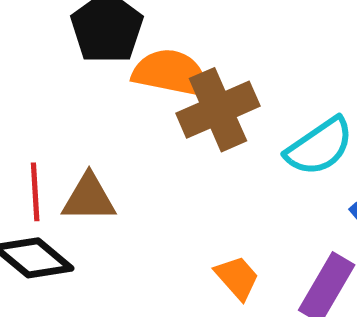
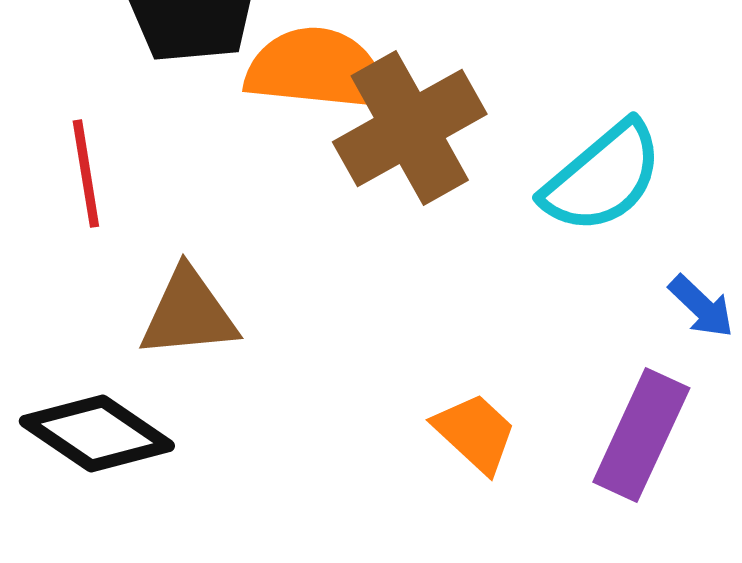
red line: (35, 192) -> (86, 174), moved

